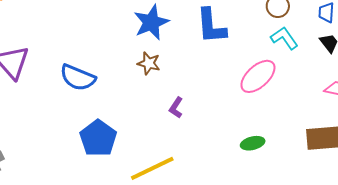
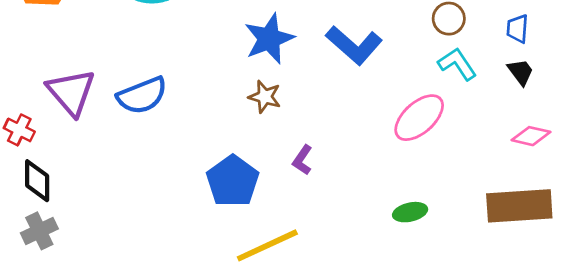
blue L-shape: (211, 26) -> (354, 45), turned -45
blue semicircle: (78, 78) -> (142, 95), moved, turned -45
blue pentagon: (98, 138) -> (233, 181), moved

